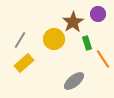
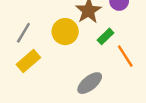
green rectangle: (87, 43) -> (106, 36), turned 64

